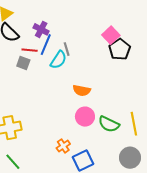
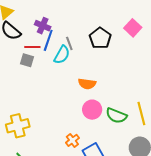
pink square: (111, 35) -> (133, 28), moved
black pentagon: (120, 49) -> (100, 38), moved

